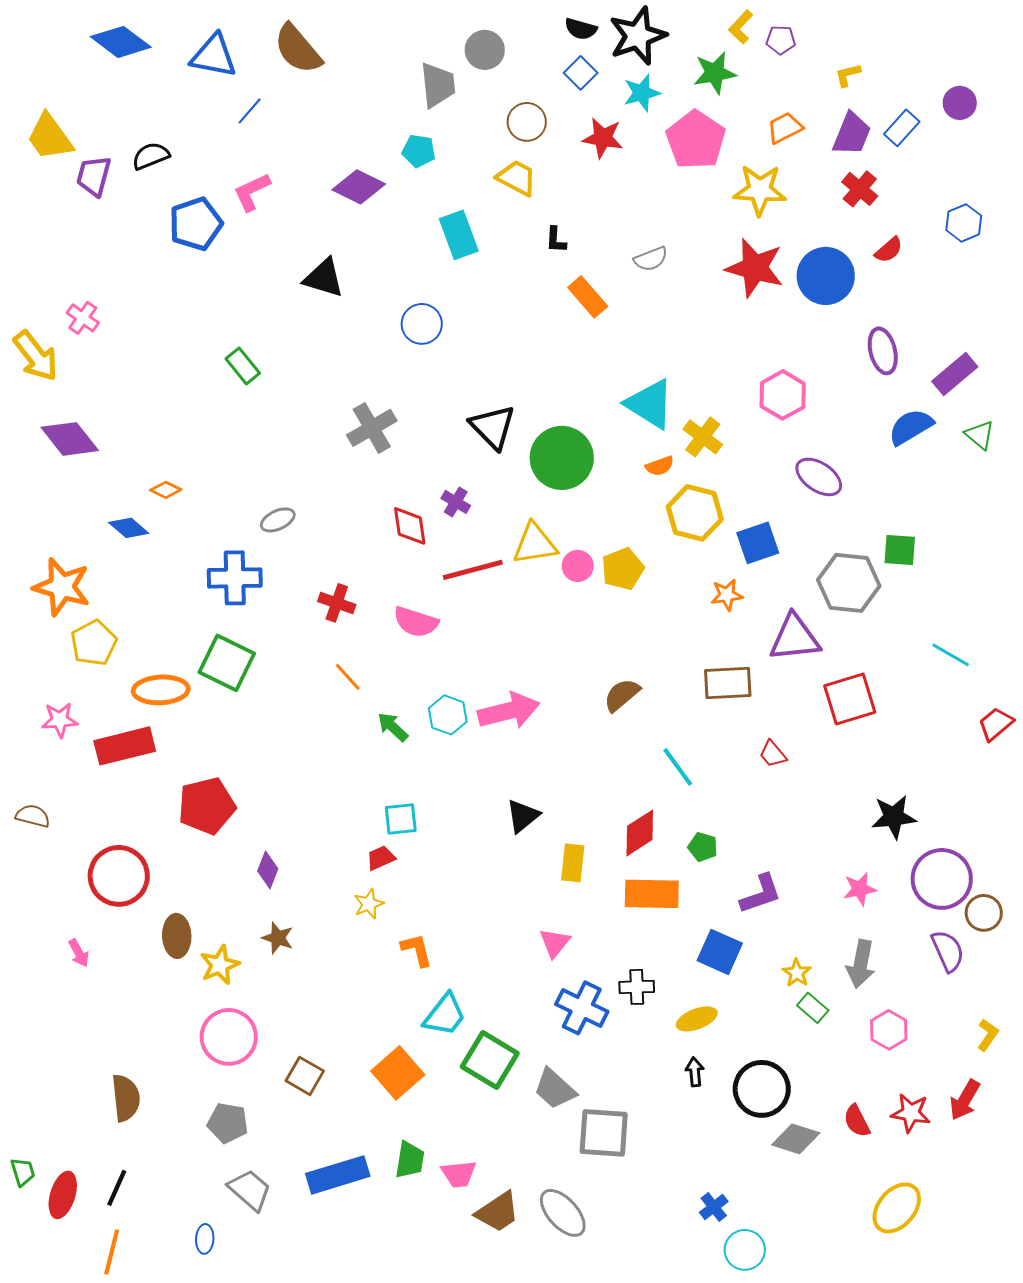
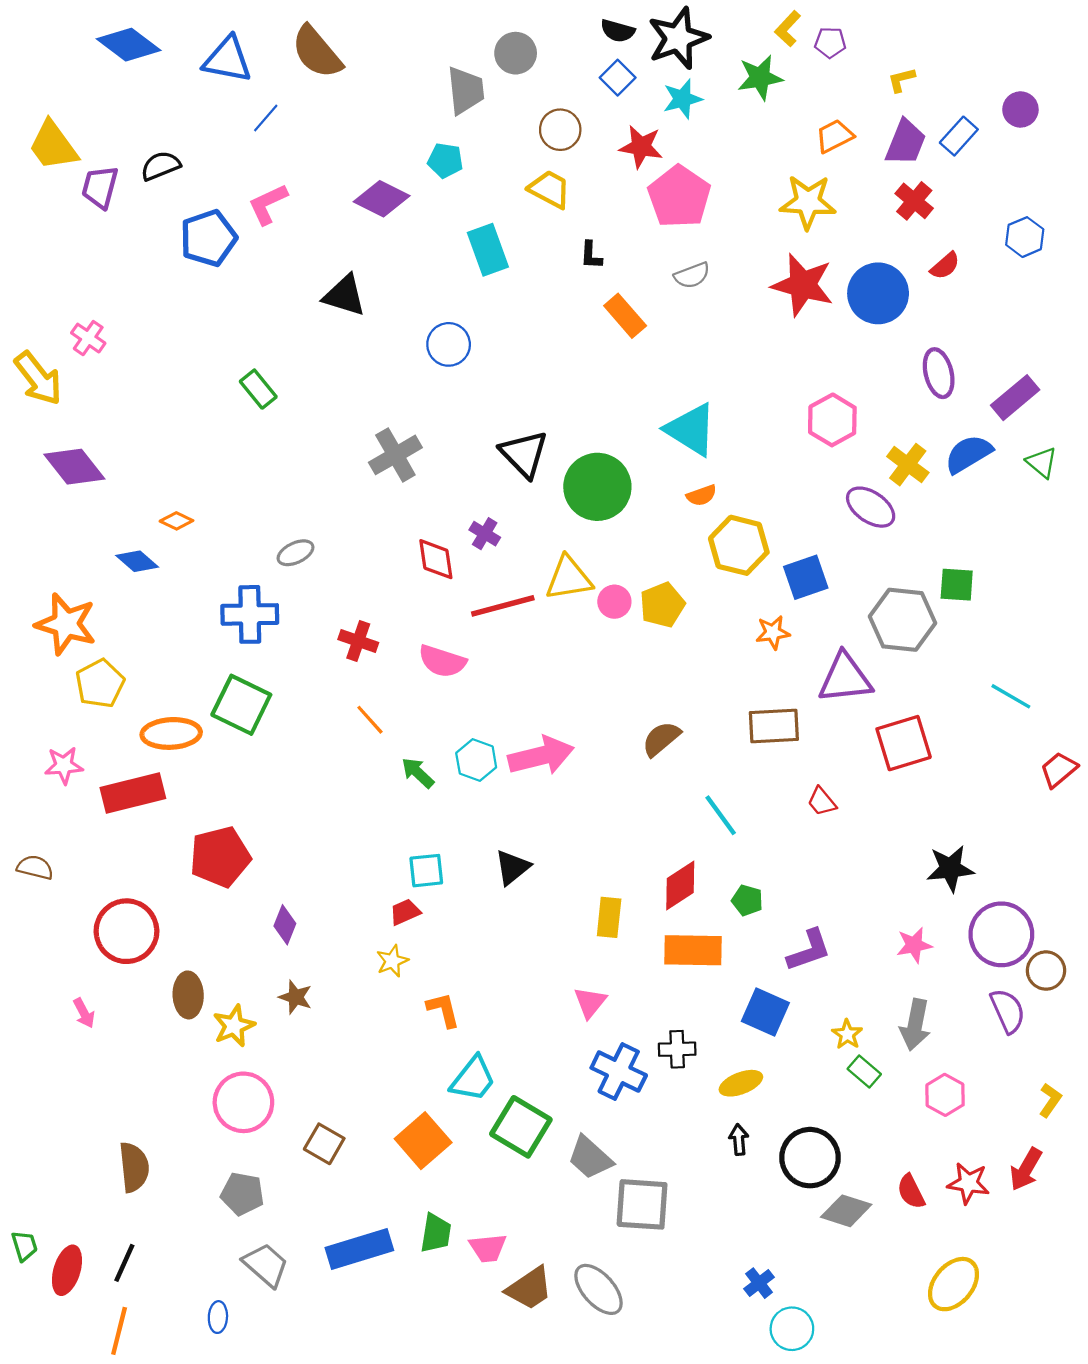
pink pentagon: (696, 140) -> (679, 197), moved
yellow cross: (703, 437) -> (908, 465), moved
black triangle: (523, 816) -> (512, 867), moved

